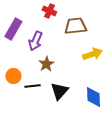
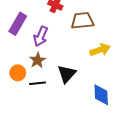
brown star: (46, 64) -> (38, 60), moved
black triangle: (59, 91) -> (67, 74), moved

